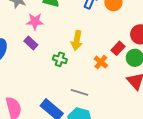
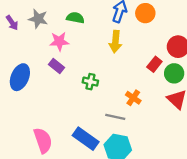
yellow arrow: (77, 40) -> (115, 42), moved
orange cross: (101, 62) -> (133, 98), moved

